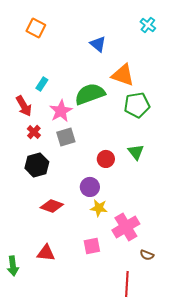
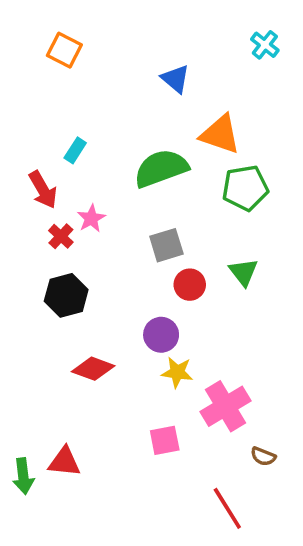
pink star: (61, 111) -> (91, 218), moved, size x0.7
gray square: (66, 137) -> (166, 245), moved
red triangle: (46, 253) -> (64, 462), moved
red line: (127, 284) -> (227, 508), turned -35

